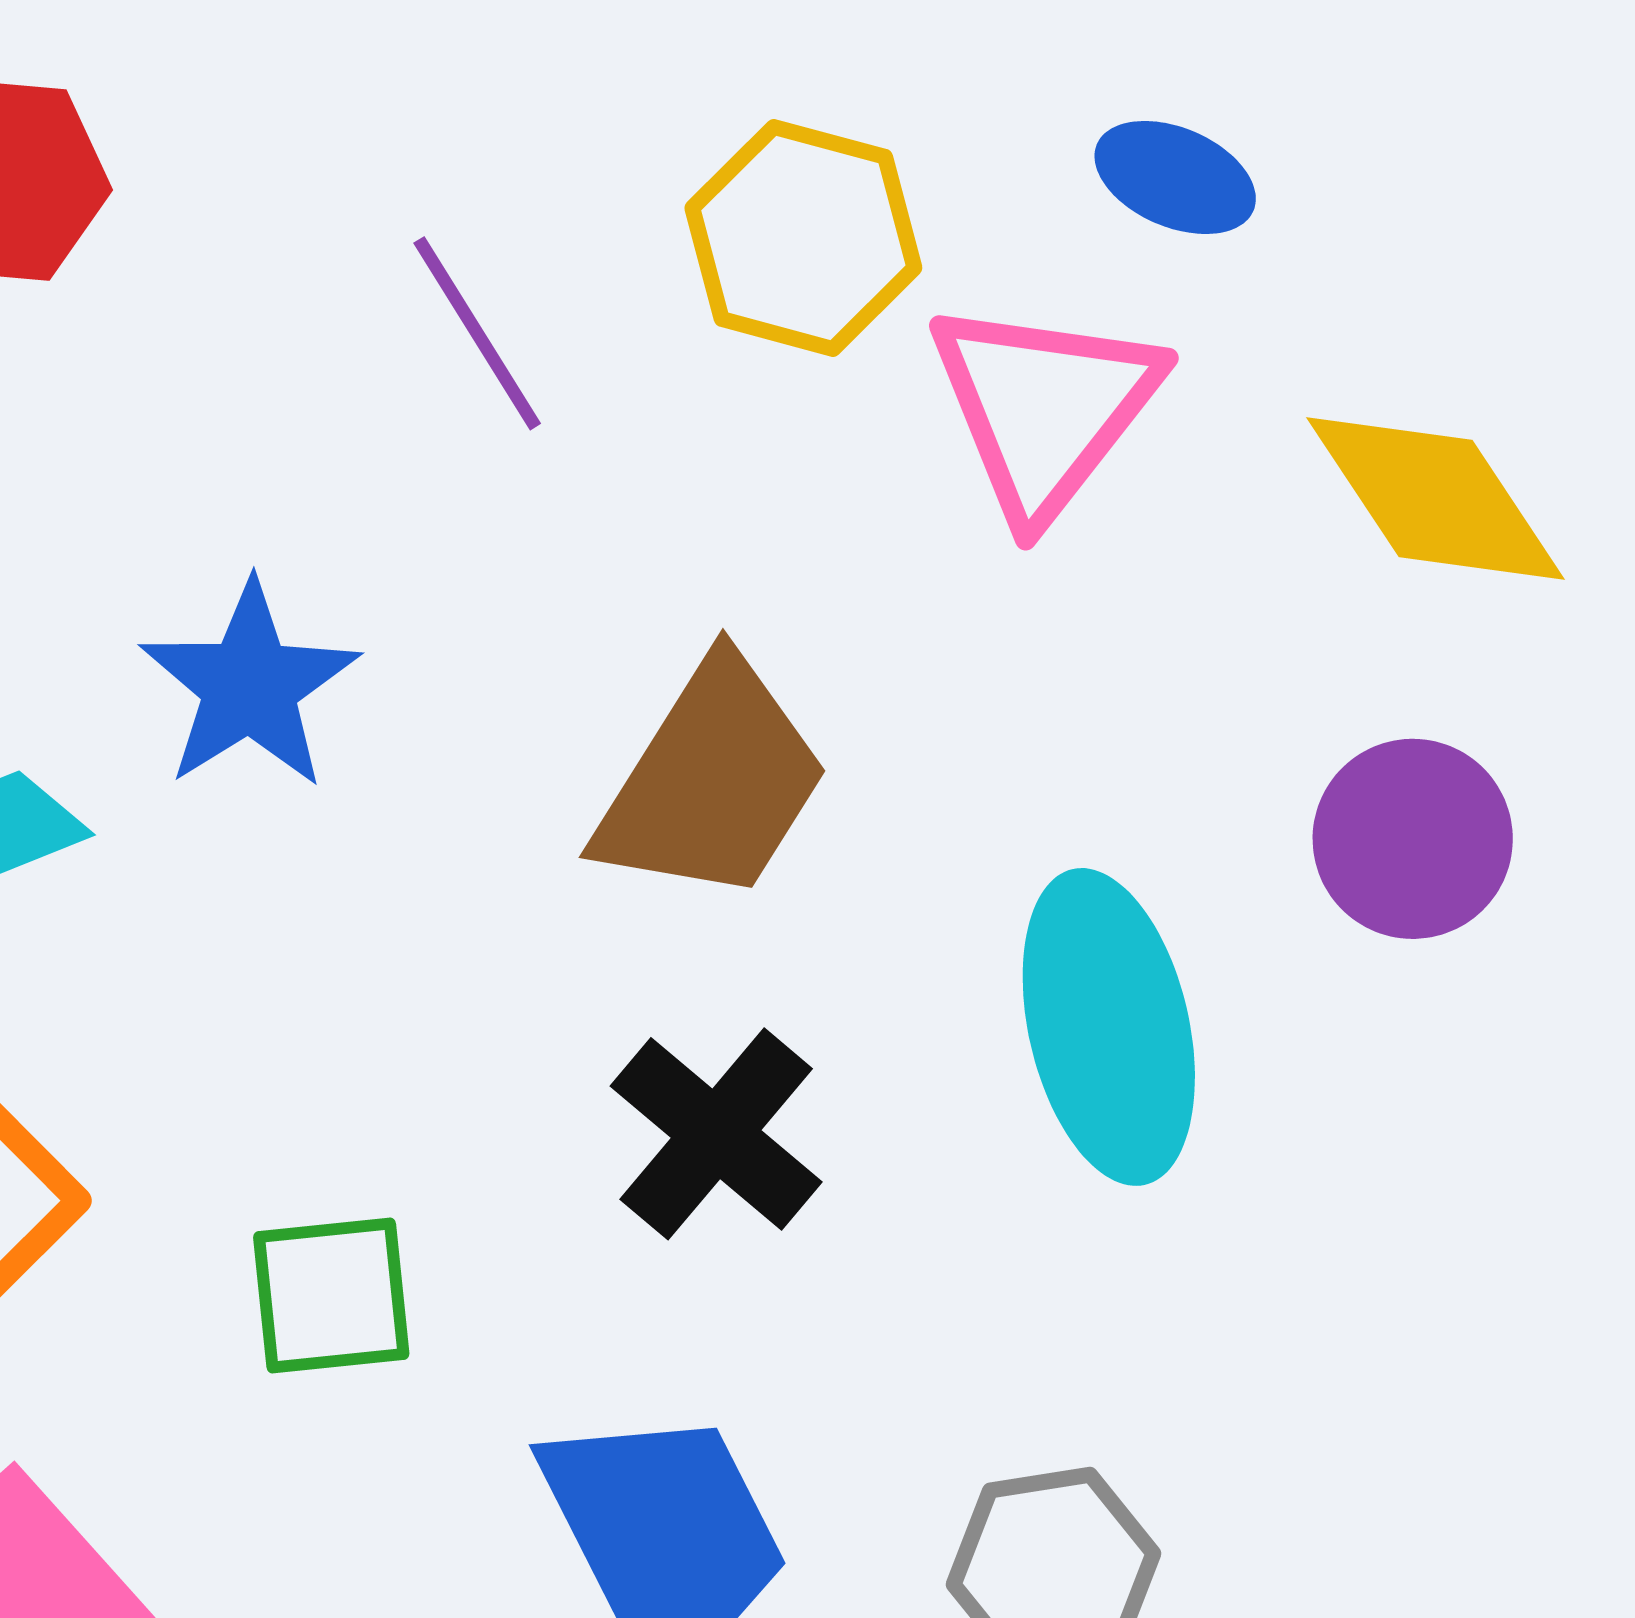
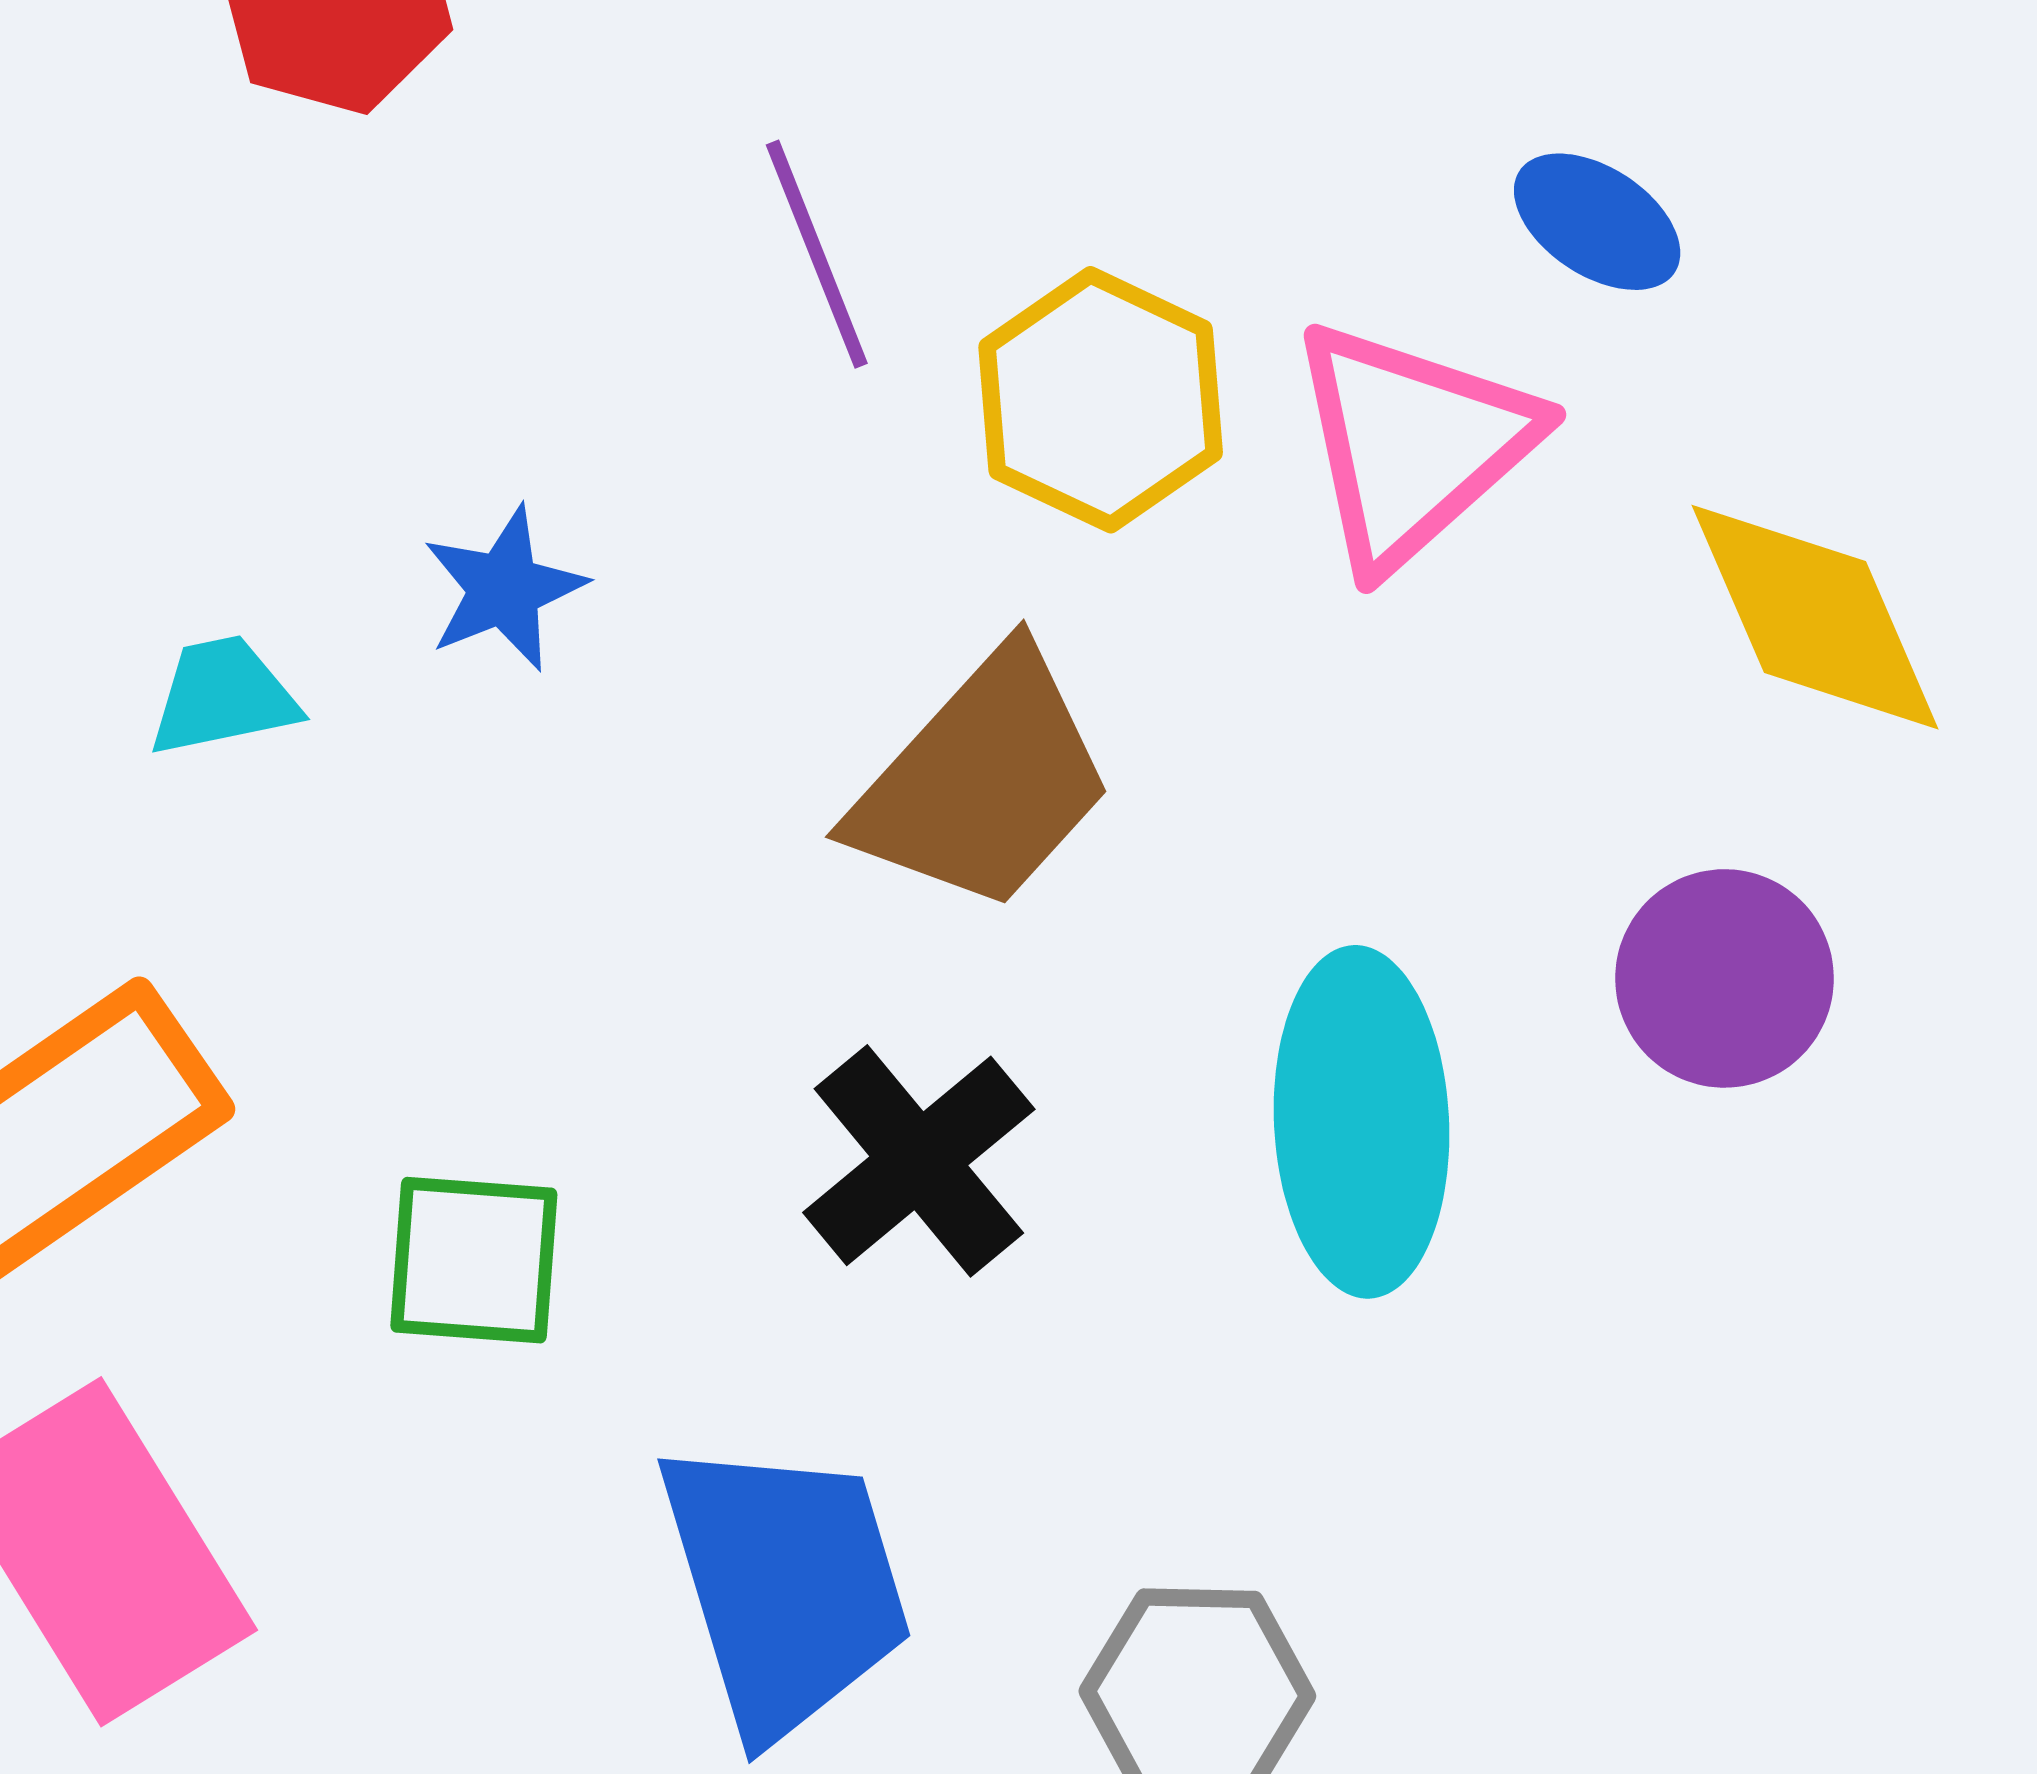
yellow hexagon: (803, 238) -> (1101, 400), moved
blue star: (250, 686) -> (504, 589), size x0.7

